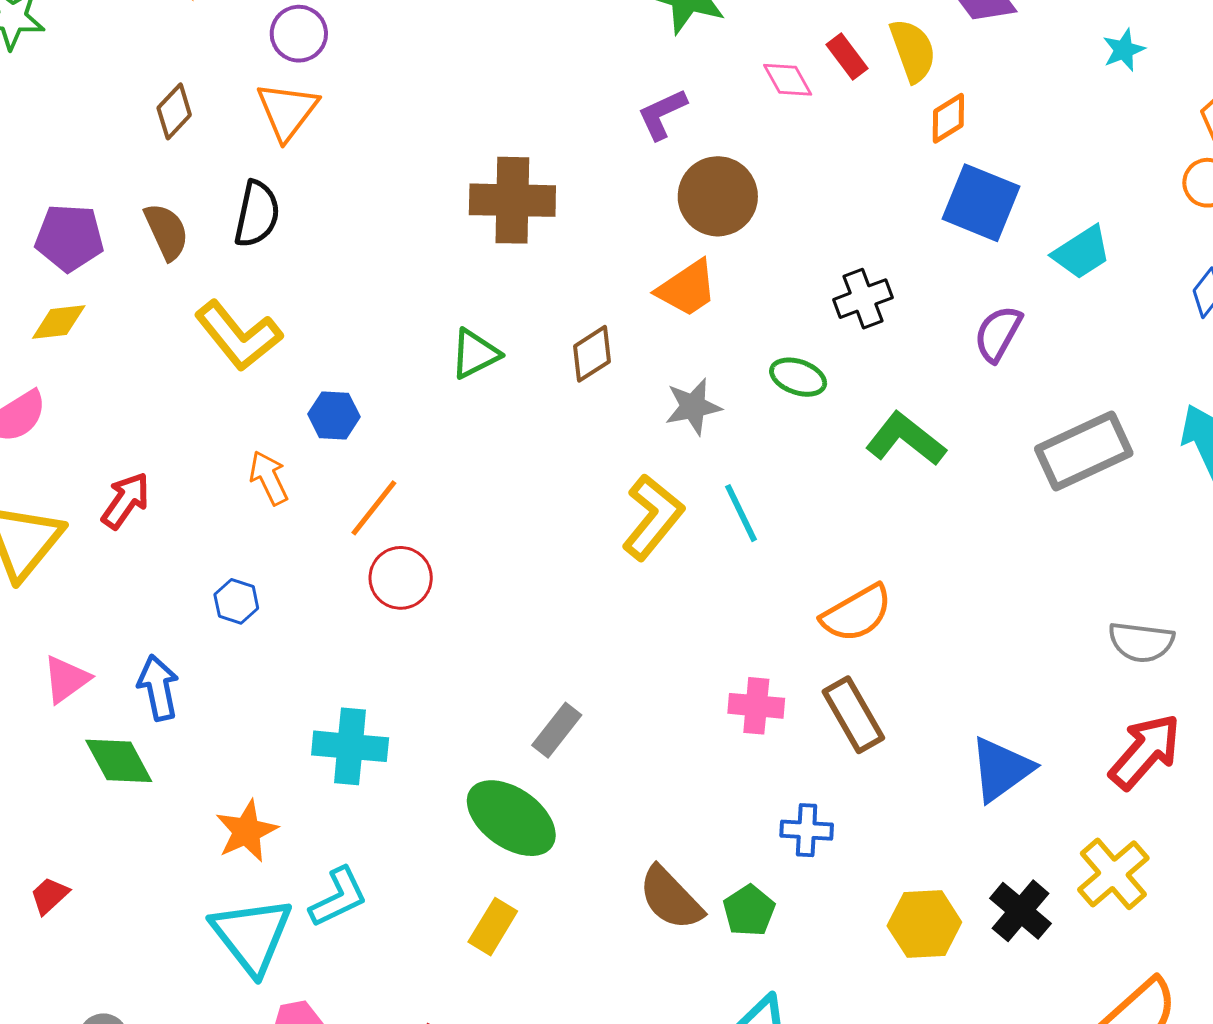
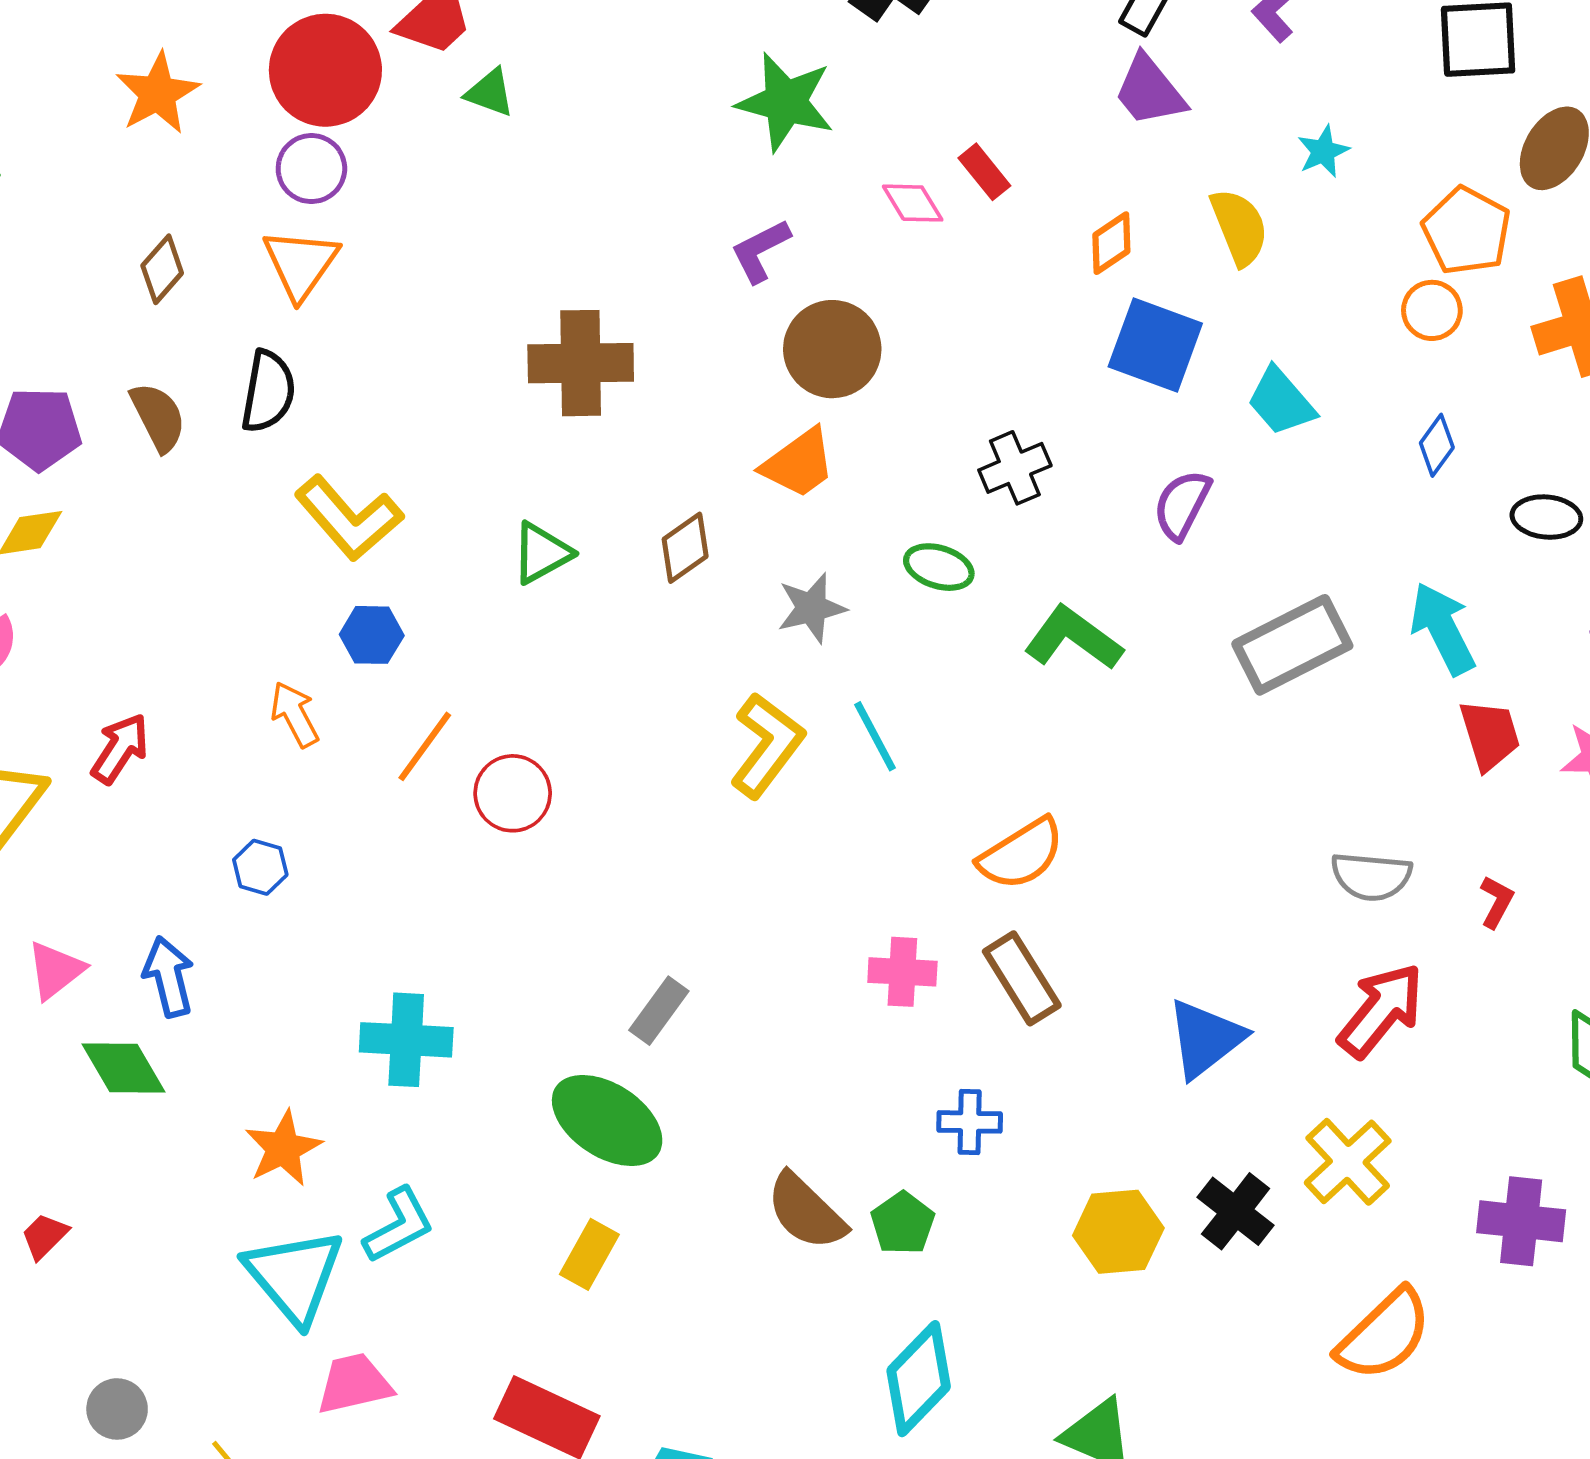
yellow semicircle: (913, 51) -> (1239, 227), moved
cyan trapezoid: (1082, 252) -> (1281, 401), turned 84
yellow L-shape: (238, 336) -> (349, 518), moved
red circle: (401, 578) -> (513, 793), moved

